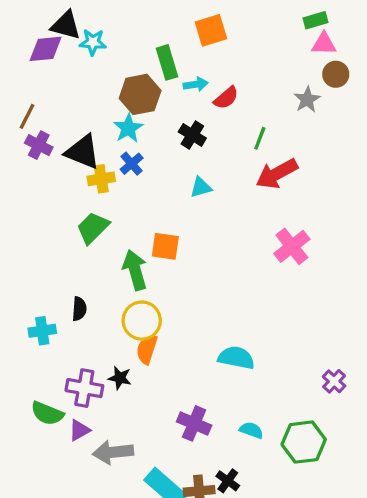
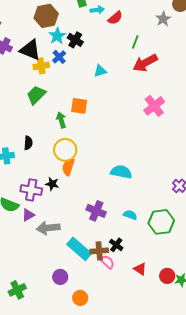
brown hexagon: (140, 94) -> (46, 16), moved
black cross: (192, 135) -> (75, 40), moved
green arrow: (135, 270) -> (61, 120), size x0.7

